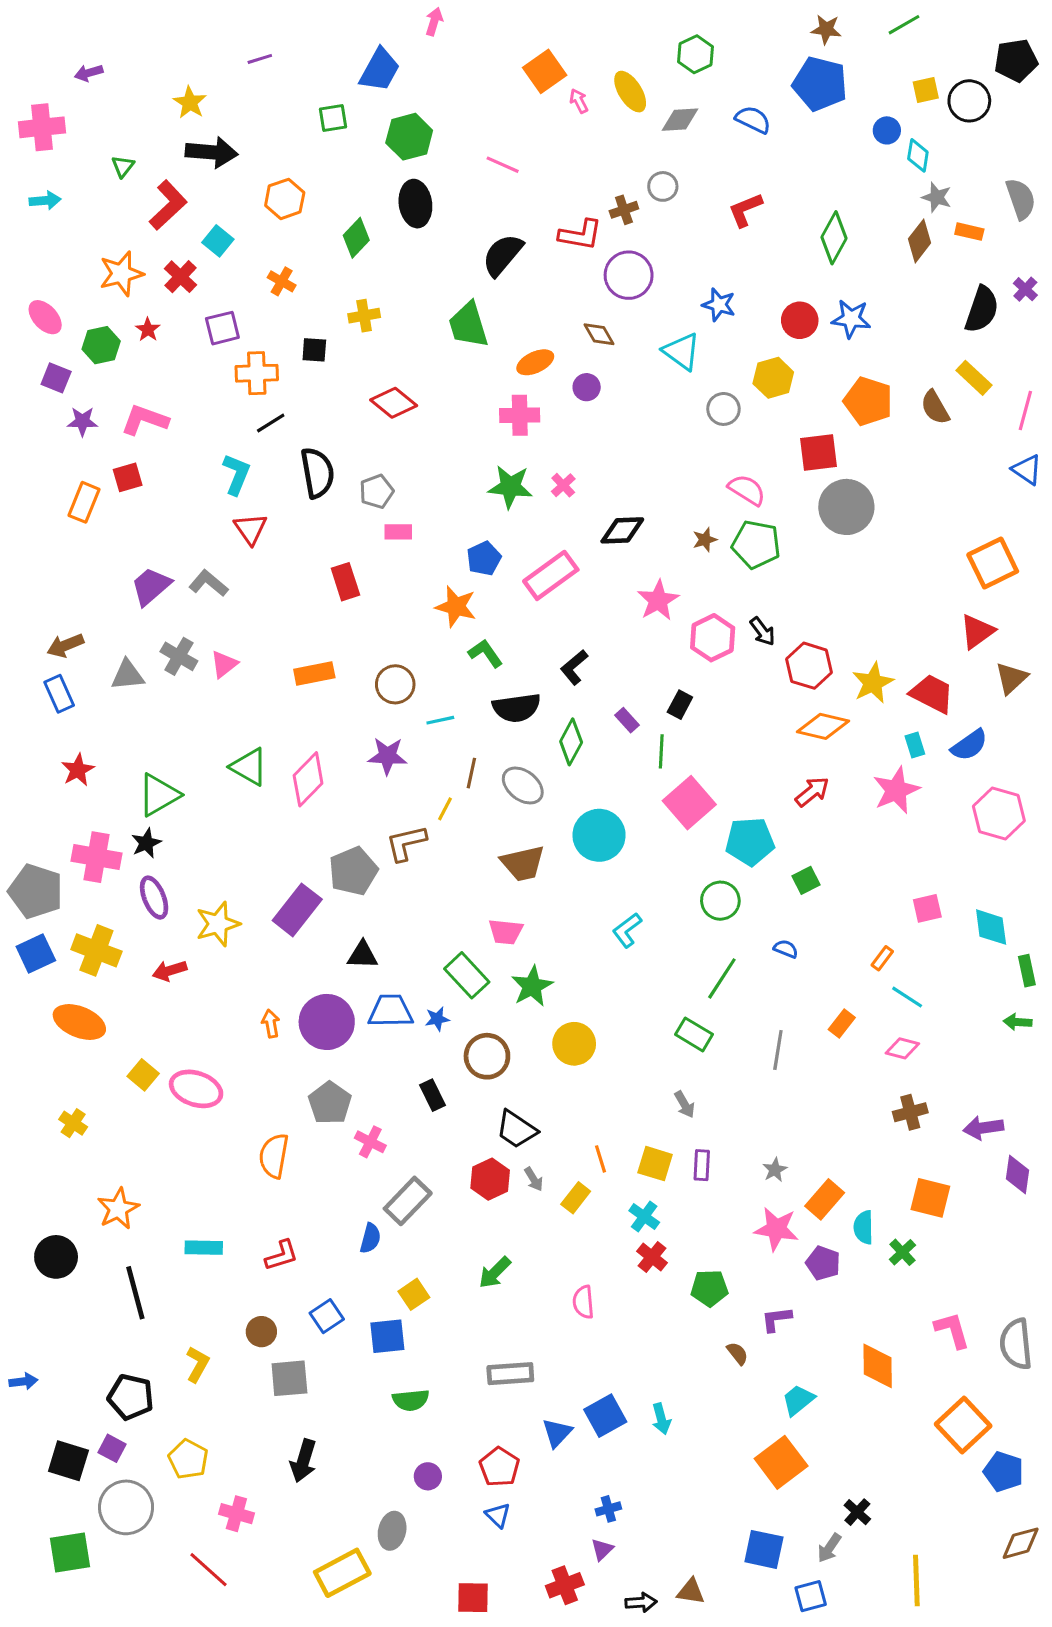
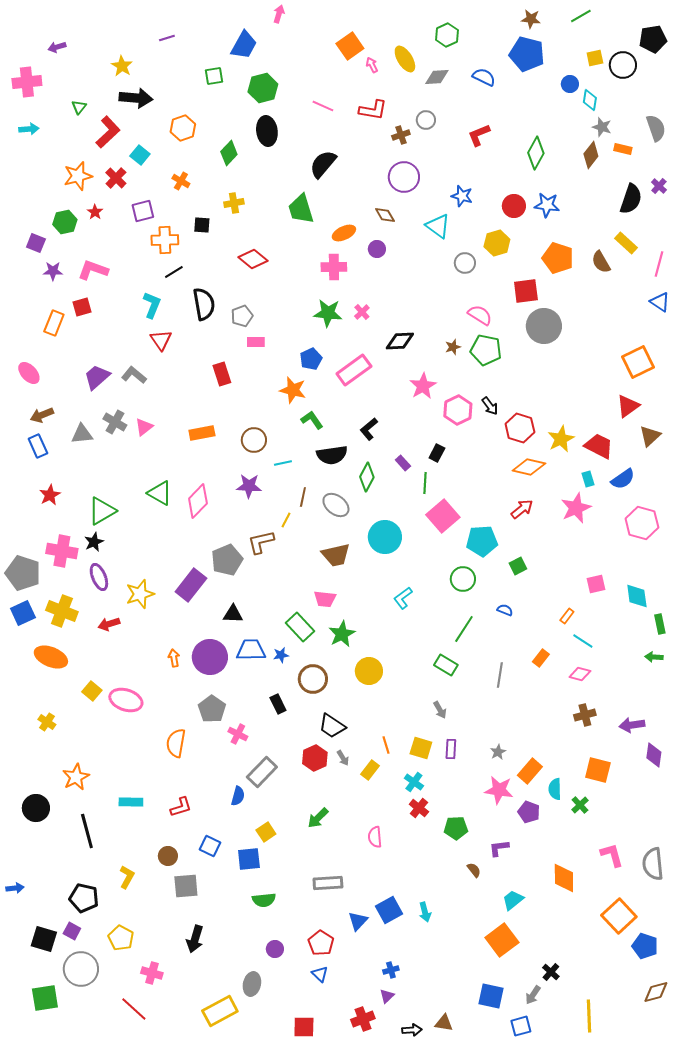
red L-shape: (580, 235) -> (373, 110), moved
pink ellipse: (45, 317) -> (29, 373), moved
blue square: (327, 1316) -> (210, 846), turned -30

